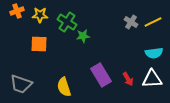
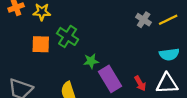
green cross: (67, 22) -> (68, 36), moved
green star: (83, 36) -> (91, 61), moved

